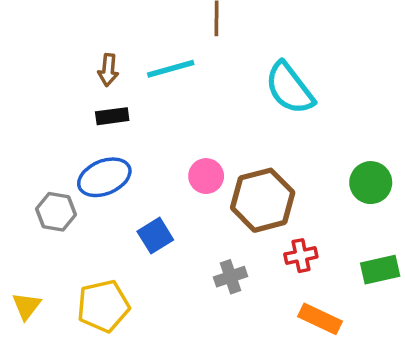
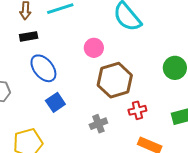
pink circle: (206, 176) -> (94, 48), moved
blue ellipse: (104, 177) -> (43, 68), moved, turned 76

